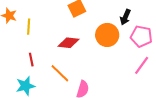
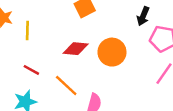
orange circle: (107, 35) -> (112, 52), moved
red line: (31, 60) -> (31, 70), turned -48

